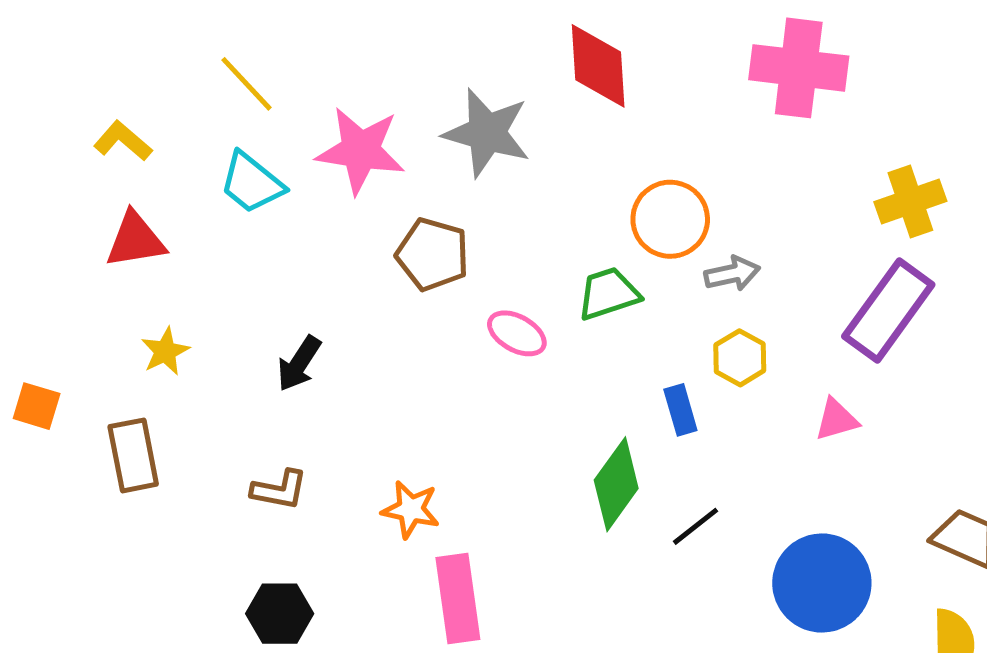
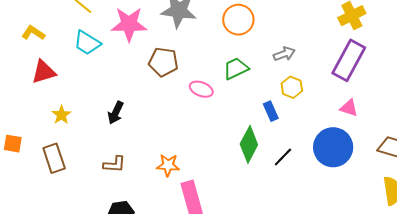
orange circle: (670, 219) -> (238, 20), moved
pink triangle: (836, 420) -> (349, 108), moved, turned 42
blue circle: (822, 583) -> (333, 147), moved

